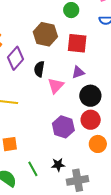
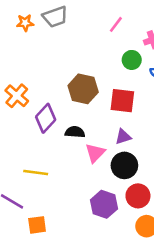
green circle: (71, 10) -> (132, 60), moved
black semicircle: (39, 69) -> (75, 132), turned 84
black circle: (90, 96) -> (124, 165), moved

